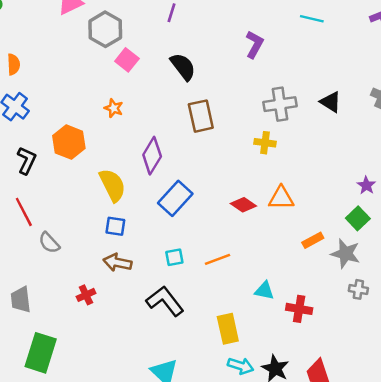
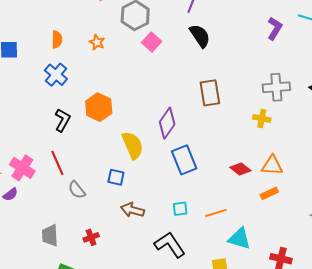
purple L-shape: (254, 44) -> (275, 28), moved
black semicircle: (183, 67) -> (200, 36), moved
orange star: (114, 108) -> (97, 42), moved
blue rectangle: (175, 198) -> (184, 160), turned -68
blue square: (115, 226) -> (116, 177), moved
orange rectangle: (313, 240) -> (269, 193), moved
cyan triangle: (264, 291) -> (239, 239), moved, size x1.4
red cross: (86, 295) -> (91, 237), moved

